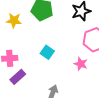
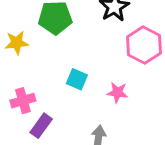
pink star: (81, 64) -> (117, 92), moved

